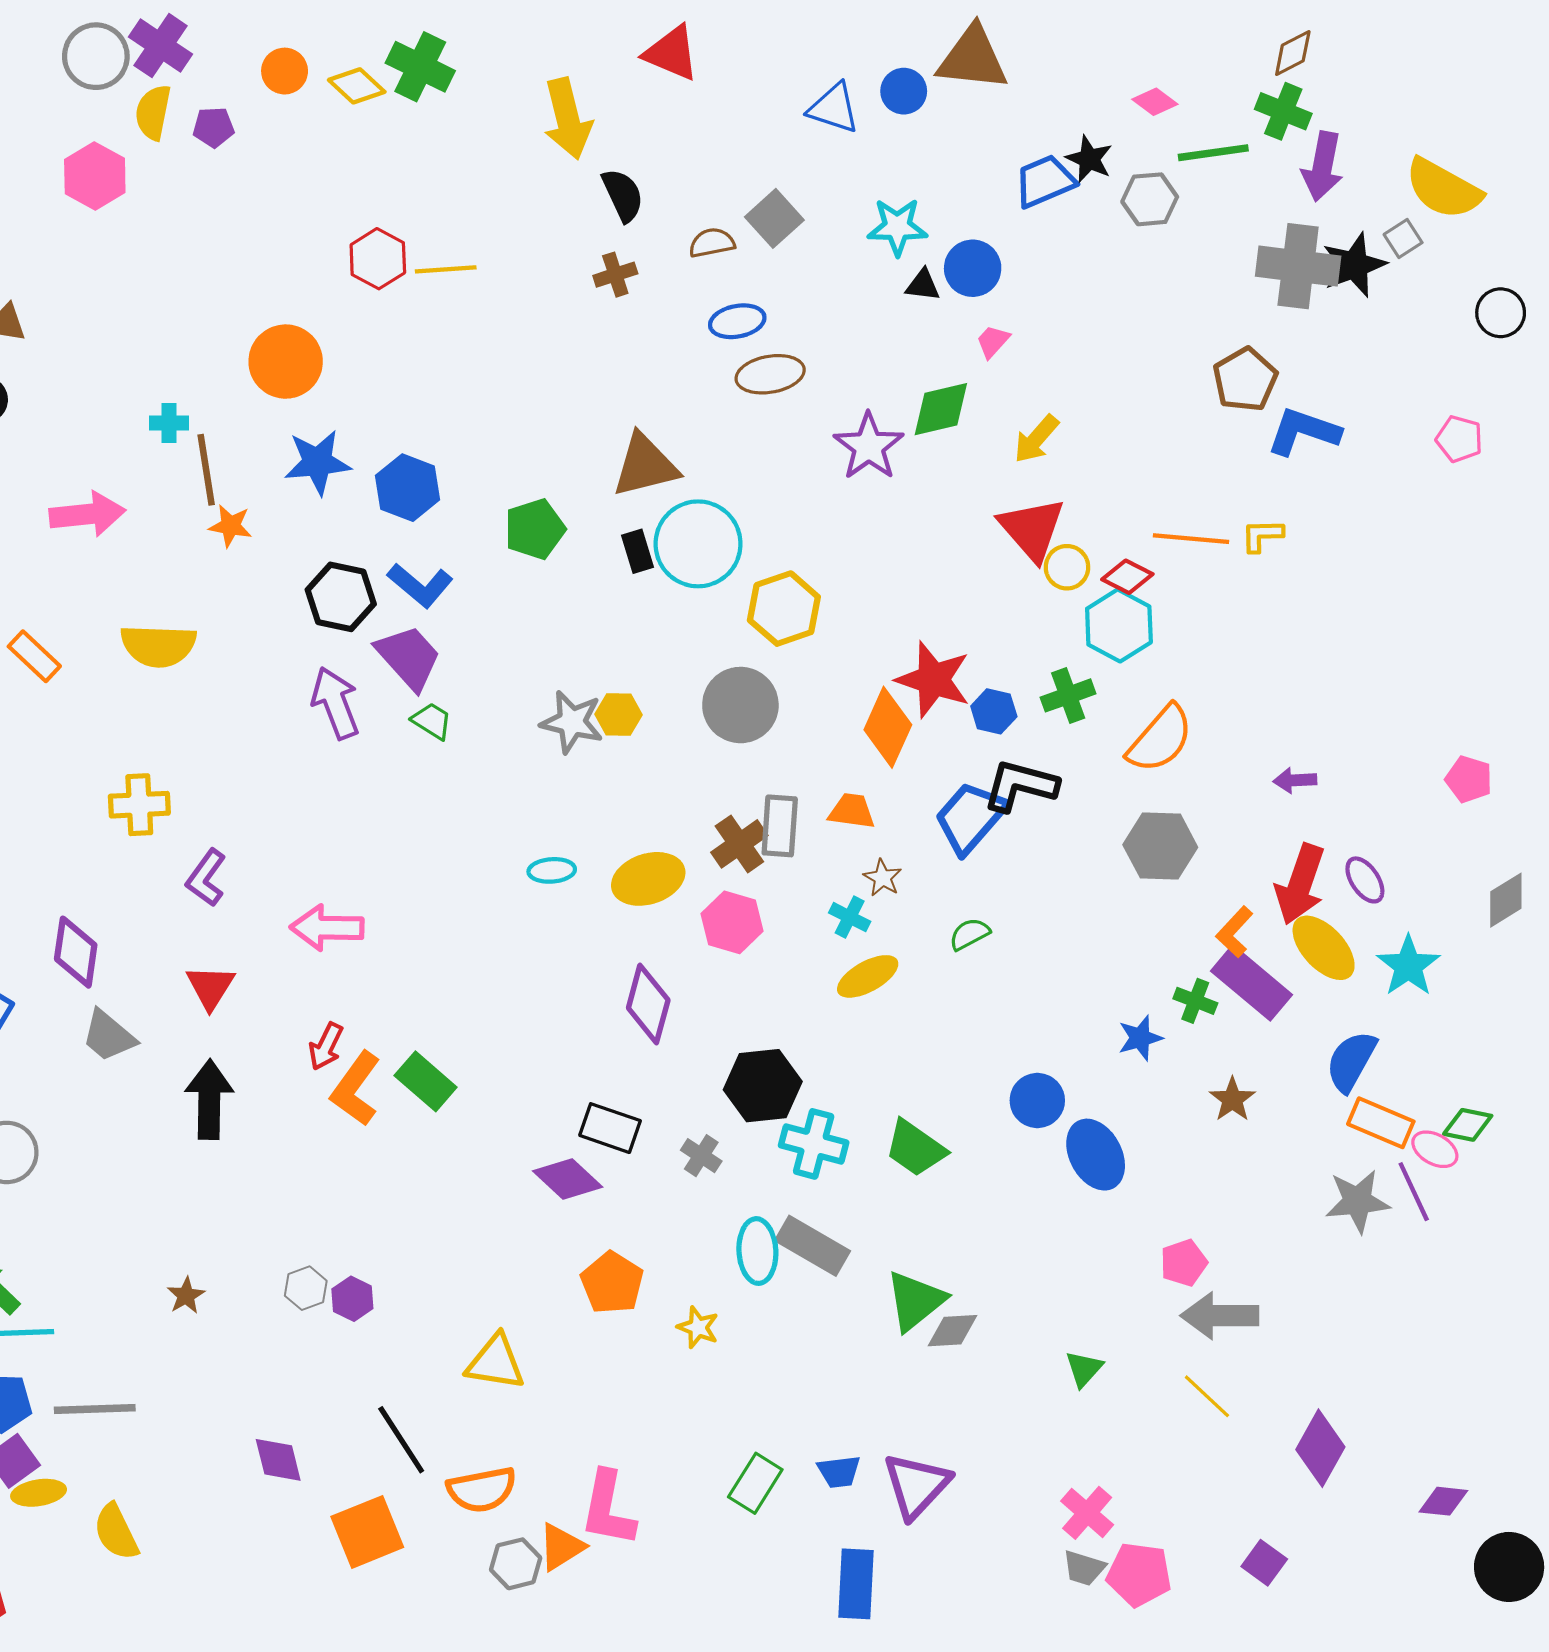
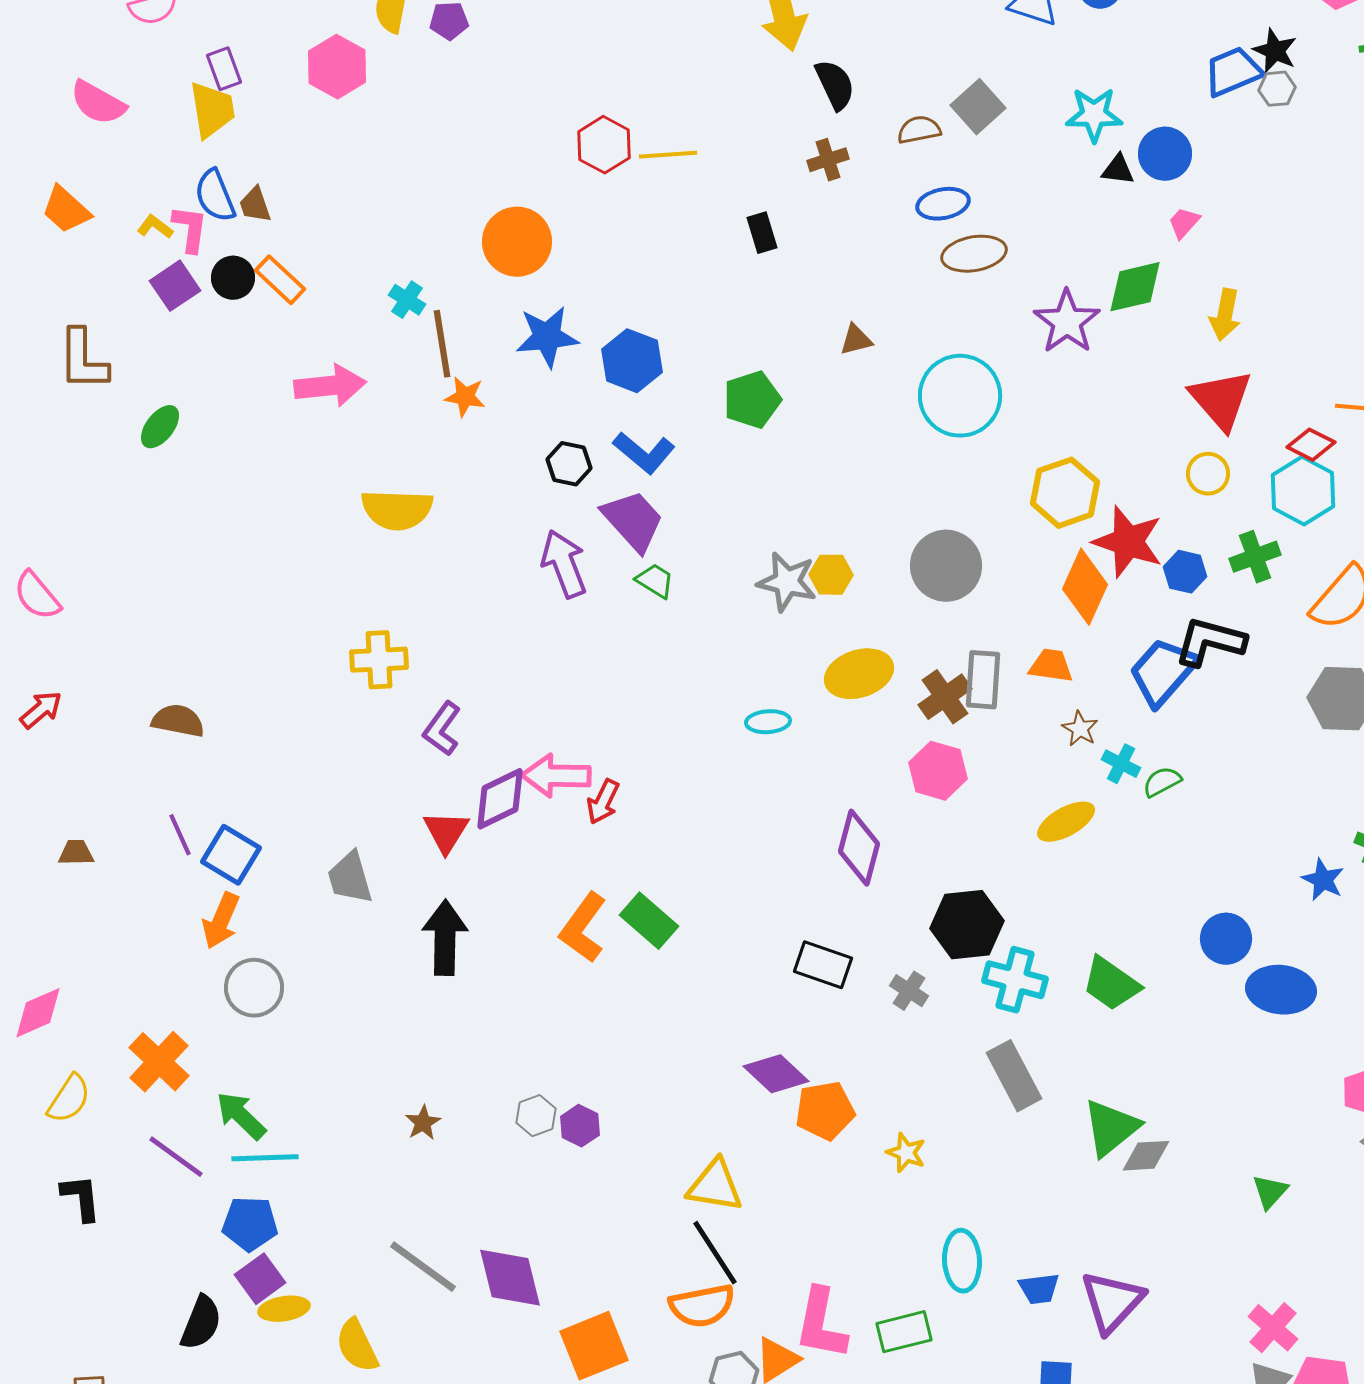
gray hexagon: (1150, 199) -> (1277, 89), moved, size x0.7
cyan cross: (169, 423) -> (407, 300), turned 33
yellow arrow: (1036, 439) -> (1225, 315), turned -30
brown triangle: (645, 465) -> (856, 340), size x0.5
cyan circle: (698, 544) -> (960, 396), moved
black rectangle: (638, 551) -> (762, 233), moved
yellow circle: (1067, 567) -> (1208, 474), moved
black hexagon: (341, 597) -> (569, 464), size x0.7
yellow hexagon: (784, 609) -> (1065, 493), moved
orange rectangle: (34, 656) -> (280, 280), moved
yellow ellipse: (648, 879) -> (859, 674), moved
cyan cross: (850, 917) -> (1121, 764), moved
purple diamond: (76, 952) -> (500, 799), moved, turned 56
gray trapezoid: (109, 1036) -> (350, 878), turned 34
blue star: (1140, 1038) -> (1323, 880), turned -30
red arrow: (326, 1046) -> (603, 802), moved
blue ellipse: (1096, 1155) -> (1281, 990), turned -56
purple diamond: (568, 1179) -> (776, 1074), moved
gray rectangle: (813, 1246) -> (1014, 1076), turned 32
cyan ellipse: (757, 1251) -> (962, 1261), moved
orange pentagon: (612, 1283) -> (825, 1111), turned 30
gray line: (95, 1409) -> (423, 1267), moved, turned 38
black line: (401, 1440) -> (715, 1253), moved
purple diamond: (278, 1460) -> (510, 1278), size x1.4
green rectangle: (755, 1483) -> (904, 1332), moved, turned 44

